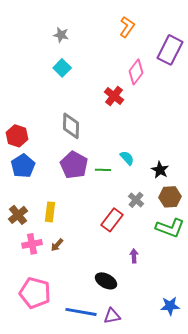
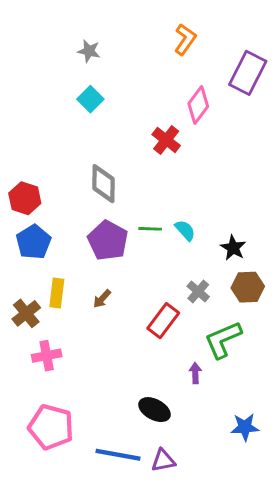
green line: (103, 170) -> (150, 229), moved
yellow rectangle: (50, 212) -> (57, 293), moved
green L-shape: (170, 228) -> (223, 340), moved, turned 136
brown arrow: (57, 245) -> (102, 299), moved
blue star: (170, 306) -> (245, 427), moved

